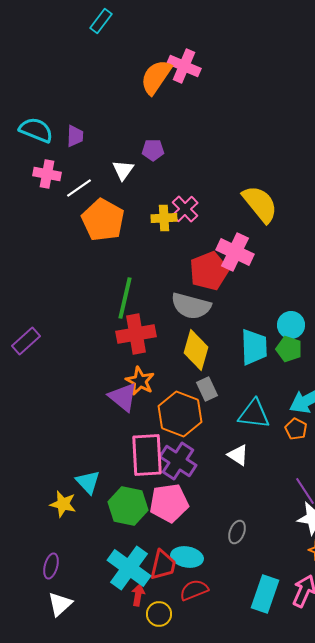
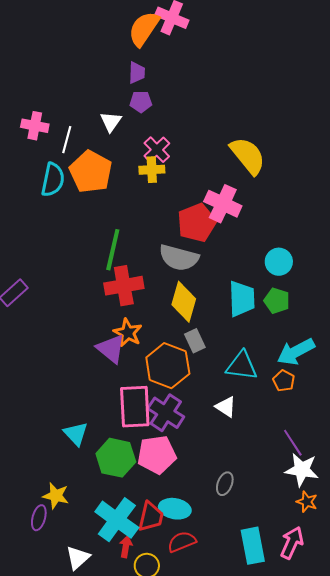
cyan semicircle: (36, 130) -> (53, 180), moved, turned 80
purple trapezoid: (75, 136) -> (137, 73), moved
white line: (79, 188) -> (67, 140), turned -40
pink cross: (185, 209) -> (157, 150), moved
cyan circle: (291, 325) -> (279, 262), moved
yellow star: (63, 504) -> (56, 496), moved
cyan rectangle: (265, 594) -> (253, 546), turned -30
white triangle: (60, 604) -> (78, 558), moved

